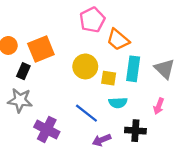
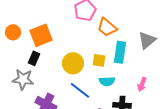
yellow circle: (85, 66) -> (73, 63), moved
gray triangle: (165, 69) -> (147, 40), moved, turned 36
black rectangle: (23, 71) -> (34, 58), moved

